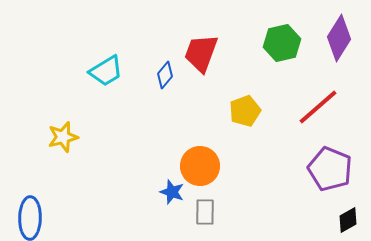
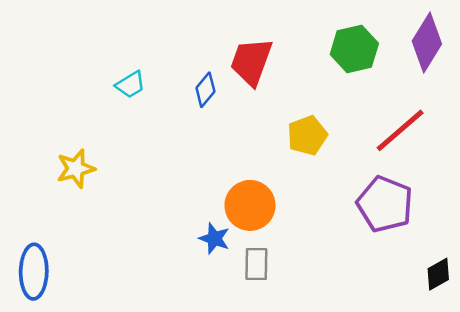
cyan trapezoid: (106, 71) -> (130, 85), size x0.7
purple pentagon: (330, 169) -> (385, 204), moved

